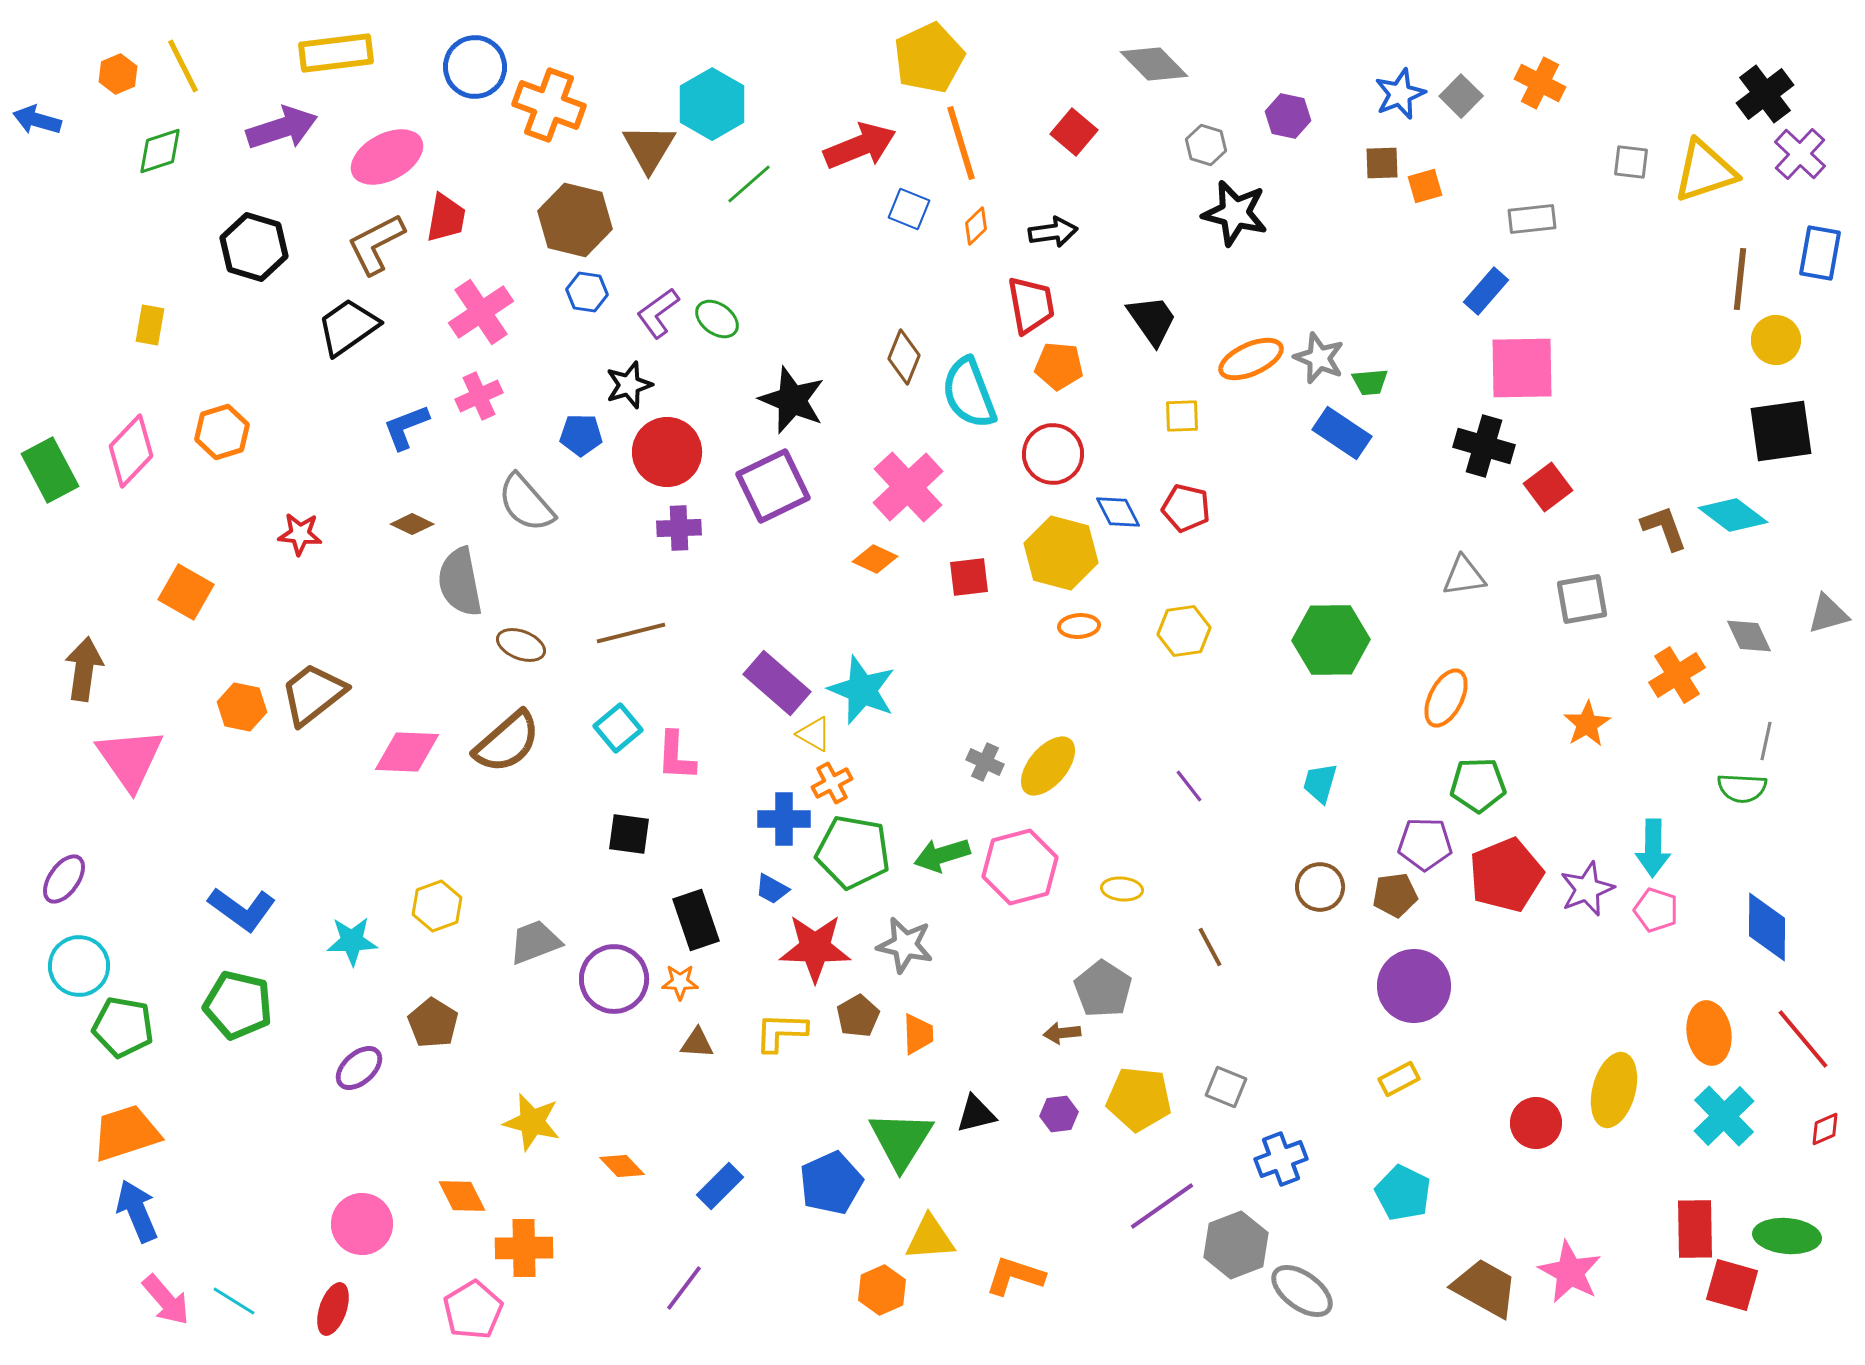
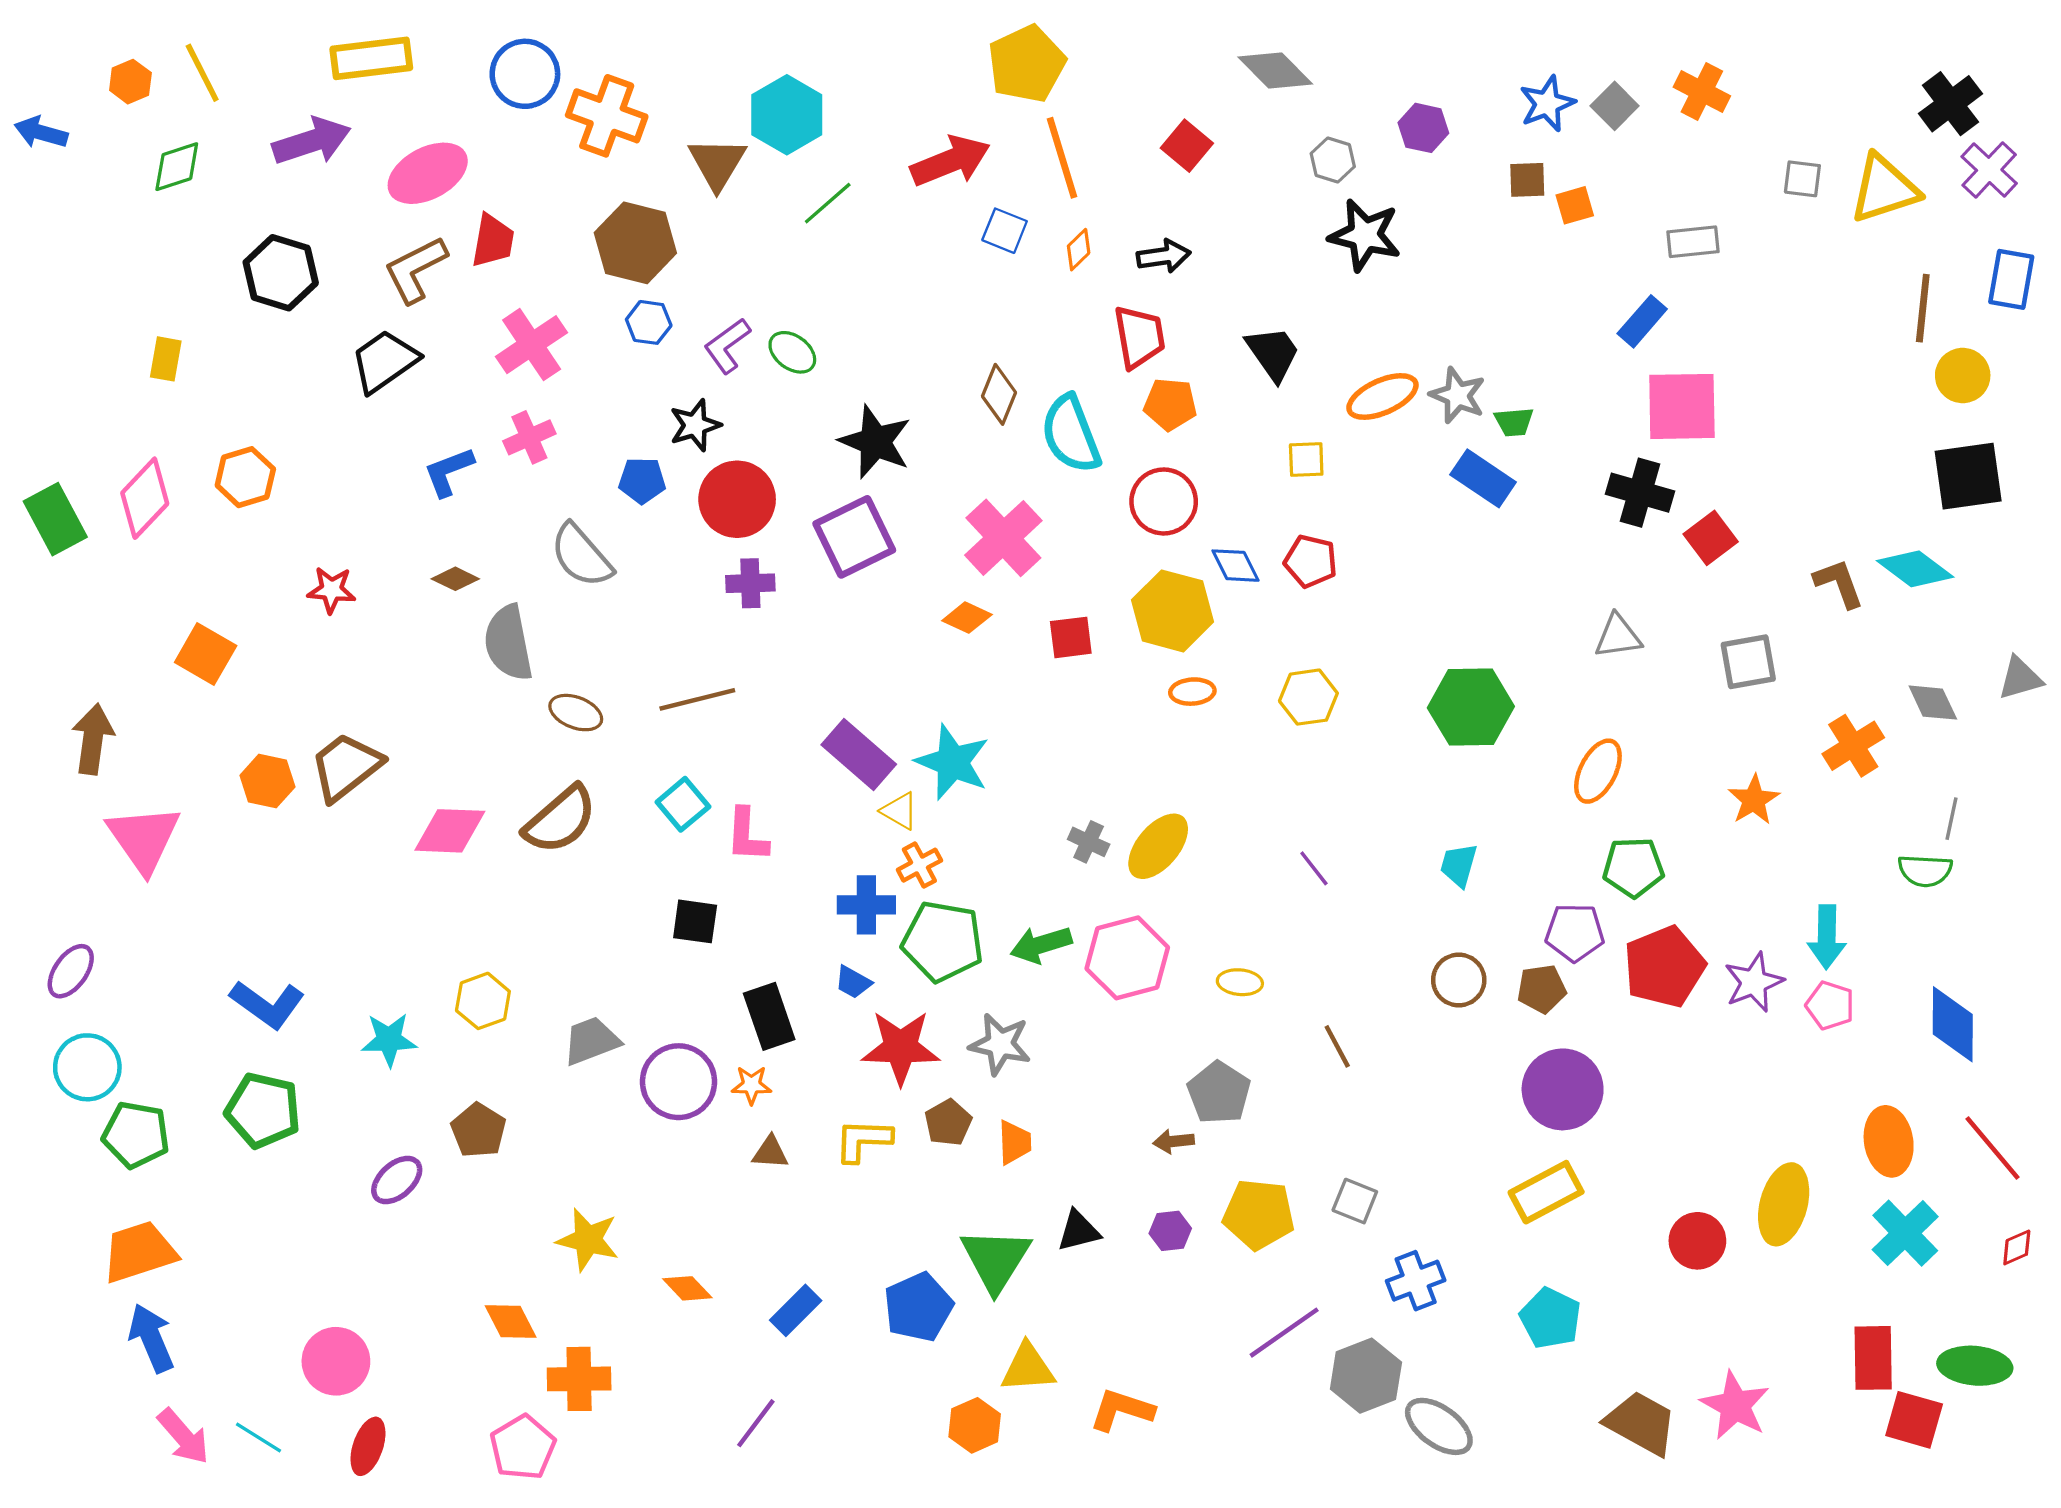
yellow rectangle: (1399, 1079) -> (1546, 1192), size x1.6
pink circle: (362, 1224) -> (336, 1361), moved

